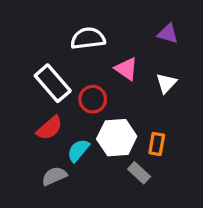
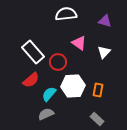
white semicircle: (88, 38) -> (66, 14), moved
gray rectangle: (139, 173) -> (97, 119), moved
gray semicircle: (54, 176) -> (46, 114), moved

